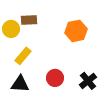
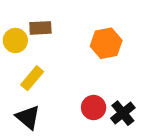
red circle: (55, 78) -> (94, 108), moved
black triangle: (20, 84) -> (28, 117), turned 36

